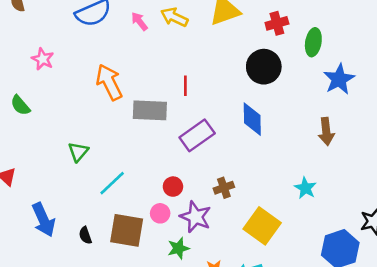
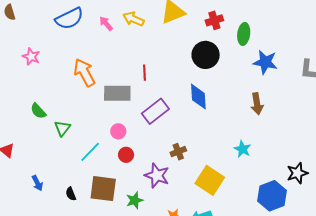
blue star: (339, 79) -> (265, 62), turned -30
green semicircle: (20, 105) -> (38, 111), moved
red circle: (173, 187) -> (126, 155), moved
pink circle: (160, 213) -> (118, 131), moved
blue arrow: (43, 220) -> (37, 183), size x0.6
green star: (178, 248) -> (135, 200), moved

